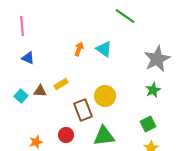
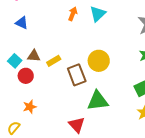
cyan triangle: (104, 49) -> (98, 14), turned 42
yellow rectangle: (61, 84) -> (54, 61), moved
red circle: (66, 135) -> (26, 76), moved

